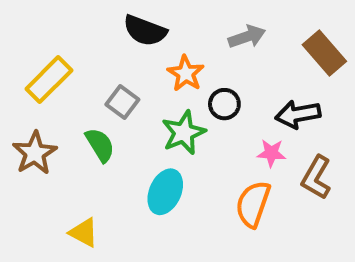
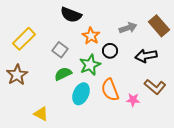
gray arrow: (247, 37) -> (128, 28), moved
green semicircle: (100, 145) -> (63, 74), moved, turned -84
pink star: (271, 153) -> (133, 100), moved
brown L-shape: (316, 177) -> (155, 87), turned -80
orange semicircle: (253, 204) -> (110, 90), moved, turned -40

